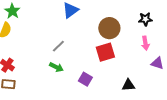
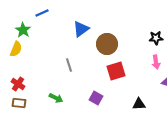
brown circle: (109, 28) -> (107, 44), moved
gray line: (58, 46) -> (69, 65), turned -64
green arrow: (56, 67) -> (56, 98), moved

